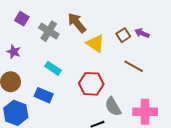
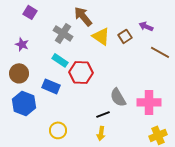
gray cross: (49, 31) -> (63, 33), moved
brown square: (123, 35) -> (125, 36), moved
brown line: (134, 66) -> (160, 52), moved
red hexagon: (91, 84) -> (81, 72), moved

